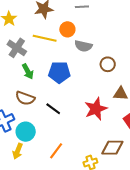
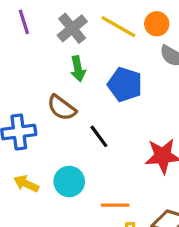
cyan circle: (26, 132) -> (69, 182), moved
yellow arrow: (18, 151) -> (26, 184), turned 77
orange line: (56, 151) -> (115, 205), moved, turned 36

